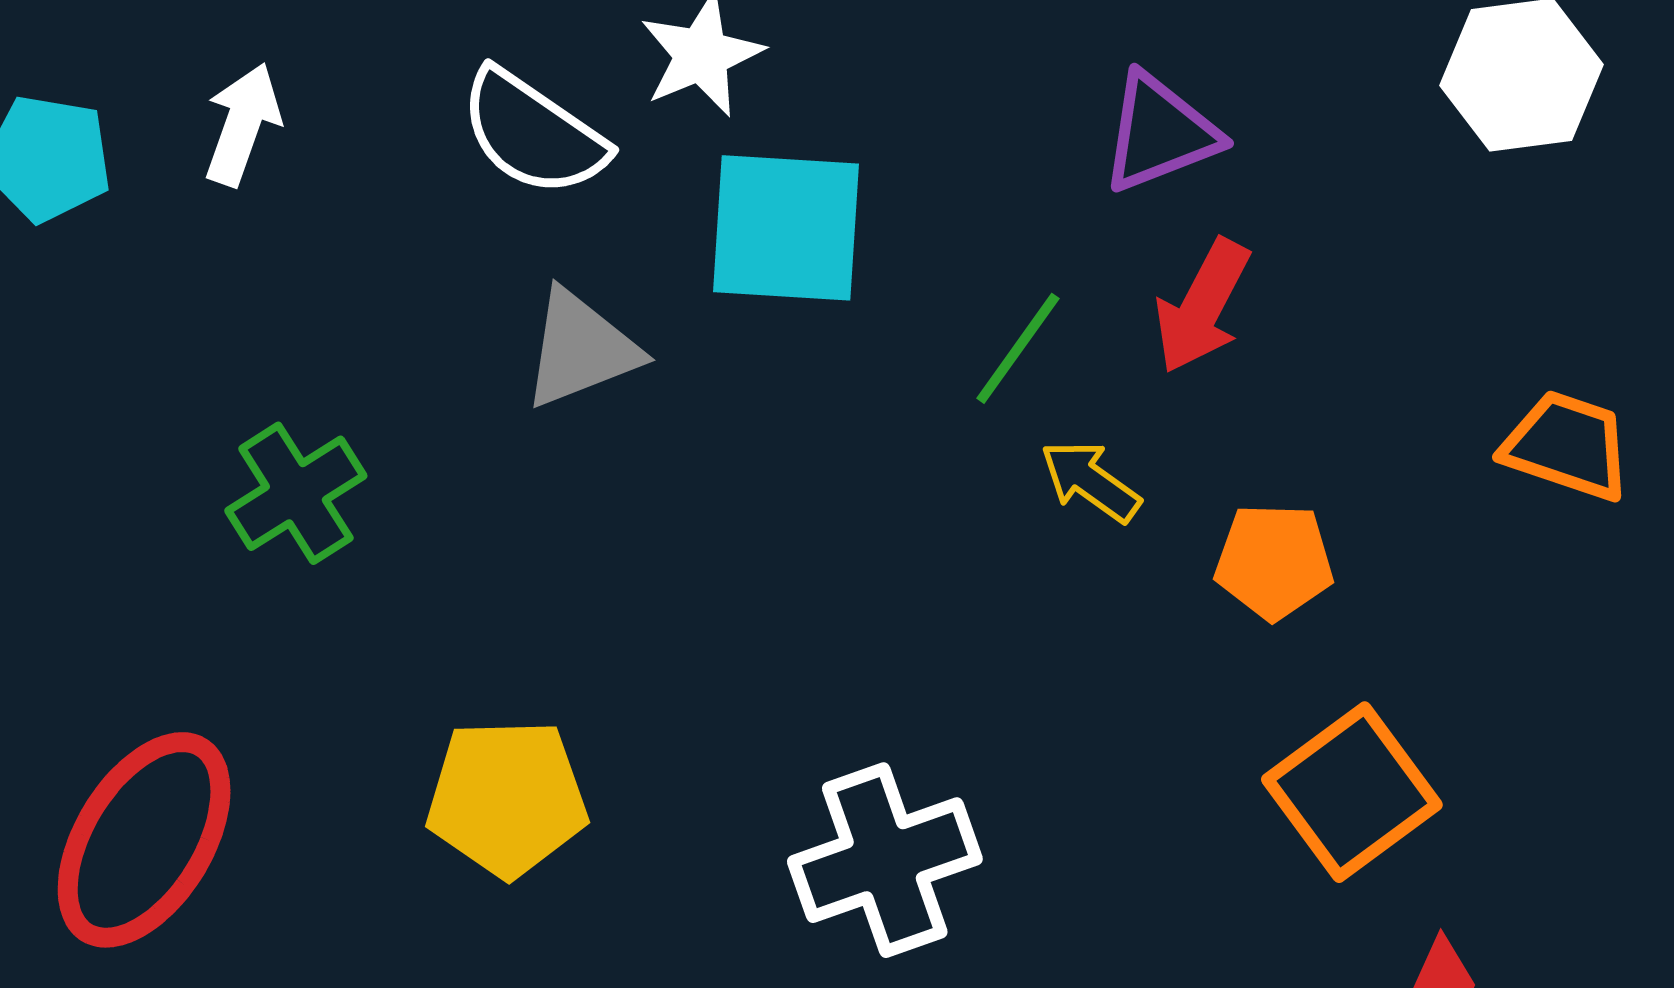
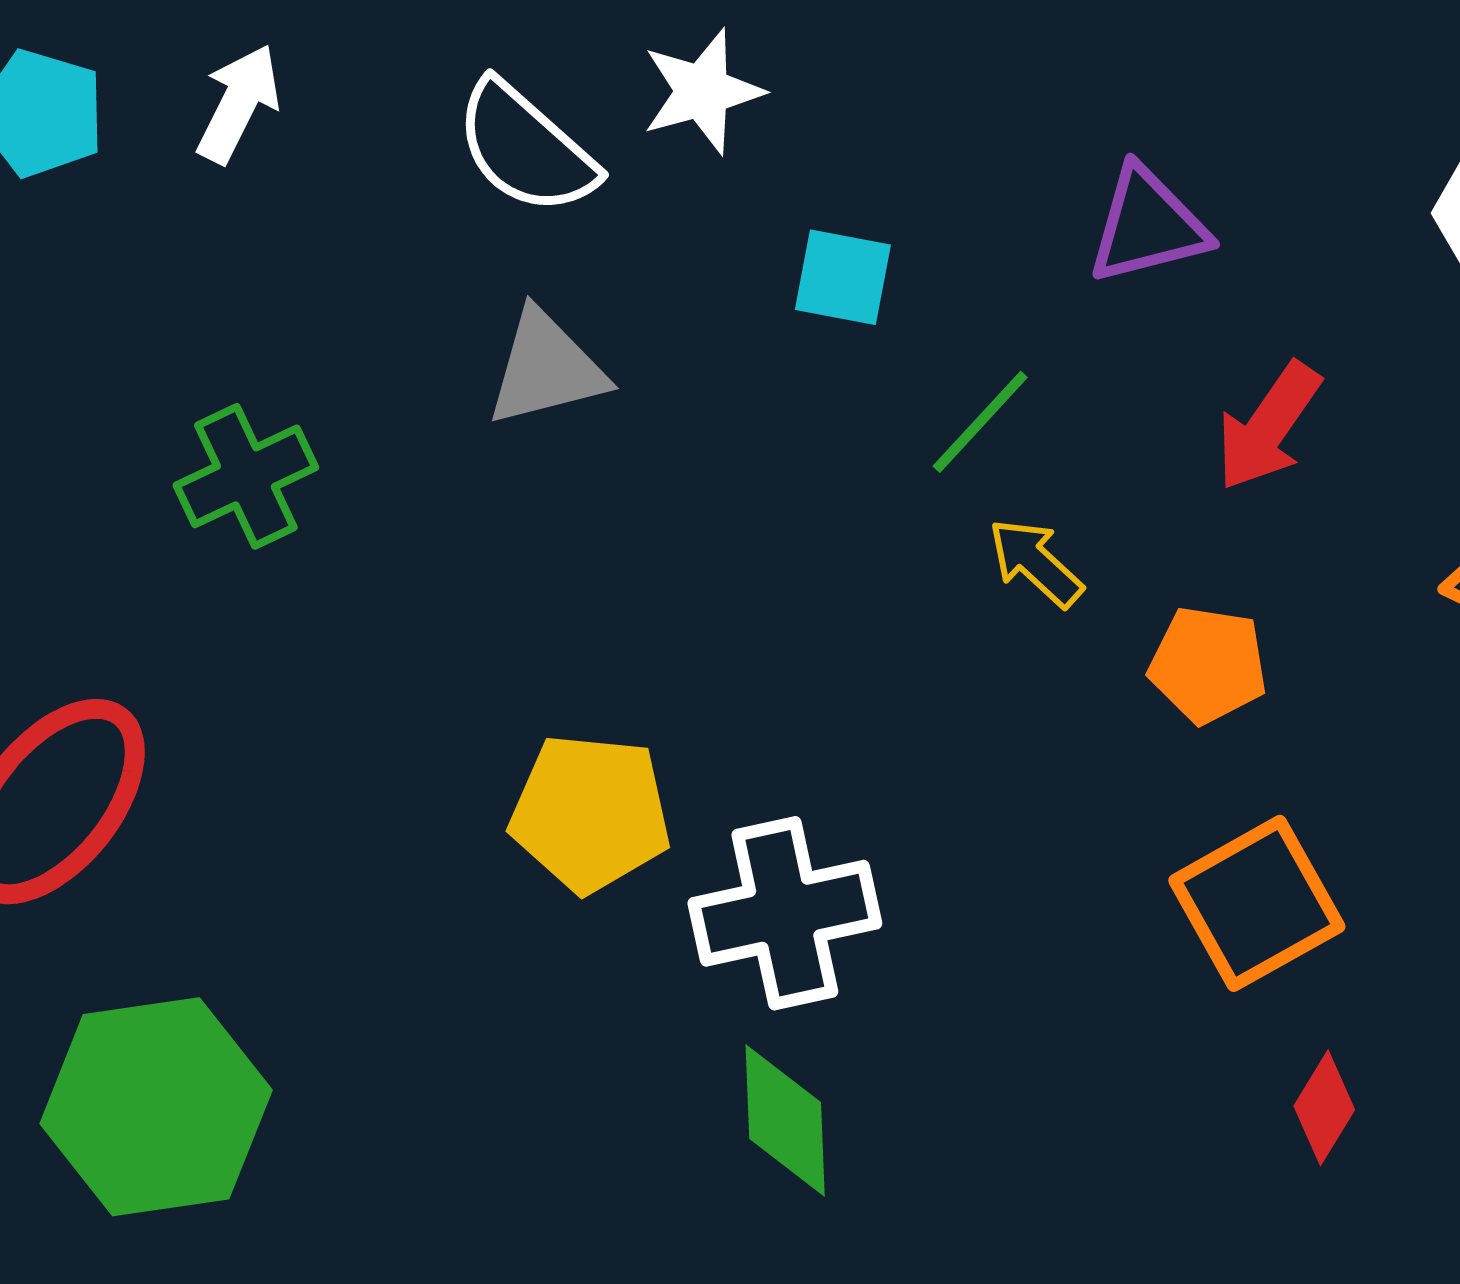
cyan square: (786, 228) -> (843, 277), moved, size x0.6
red arrow: (1202, 306) -> (1268, 426), moved
yellow pentagon: (507, 798) -> (590, 813), moved

